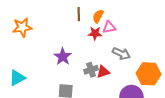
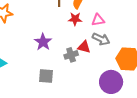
pink triangle: (109, 27) -> (98, 20), moved
red triangle: (103, 72) -> (84, 47), moved, turned 32

